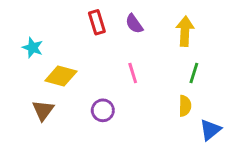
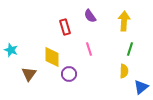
red rectangle: (97, 22) -> (65, 27), moved
cyan star: (33, 48) -> (11, 50), moved
yellow diamond: (61, 76) -> (52, 57), moved, turned 75

